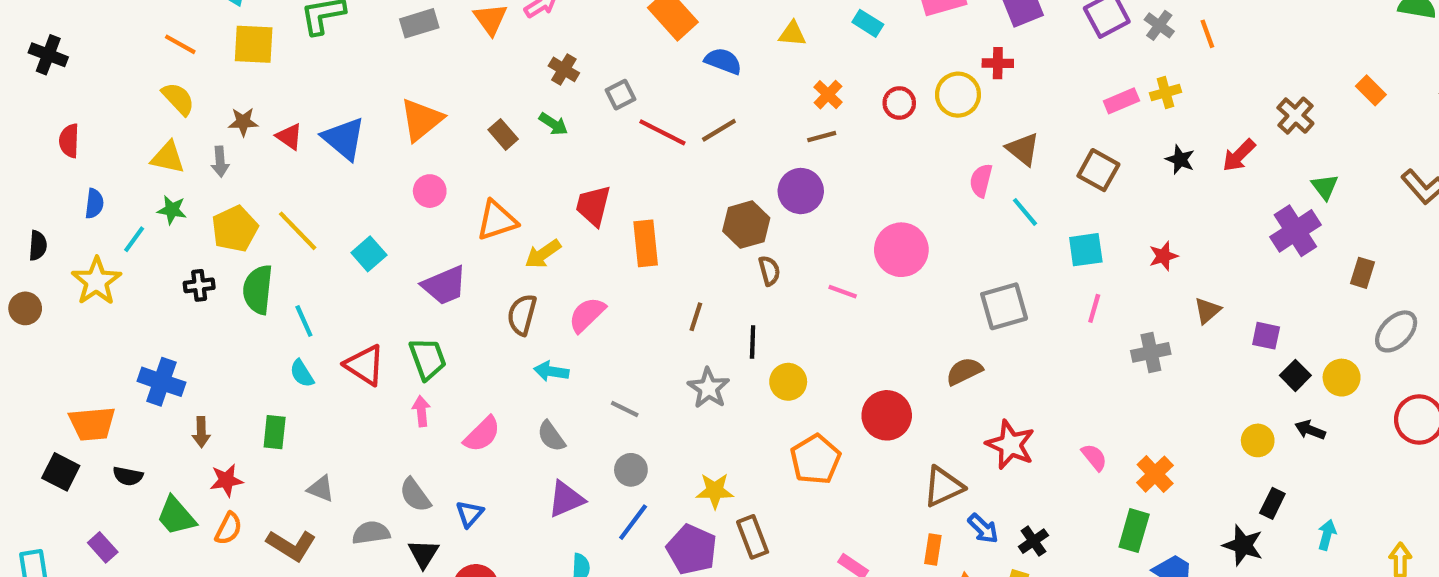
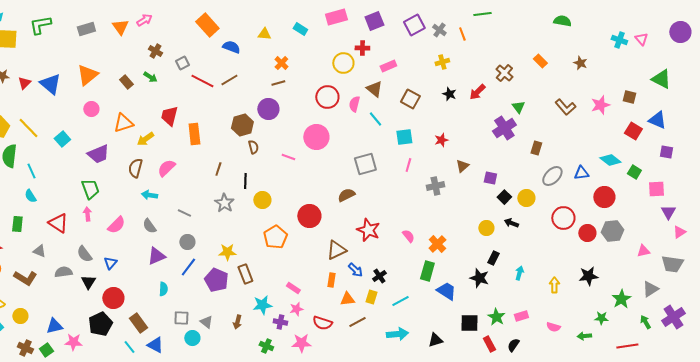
pink rectangle: (1121, 101) -> (388, 66), moved
red circle: (899, 103) -> (327, 97), moved, size x1.5
red triangle: (289, 137) -> (24, 83), turned 40
red triangle: (365, 365) -> (58, 223), moved

